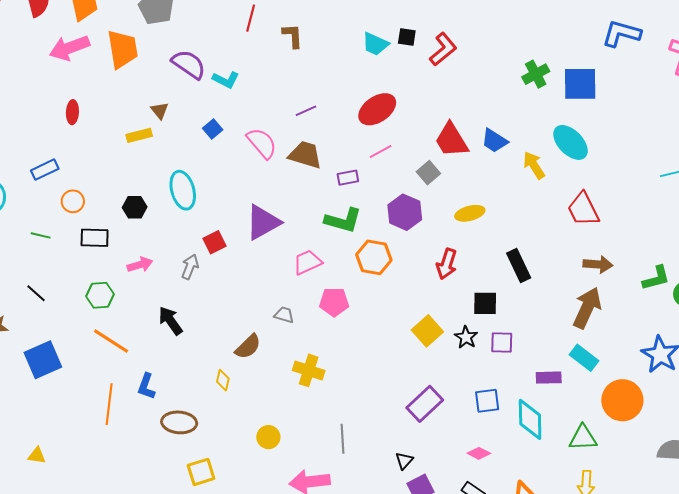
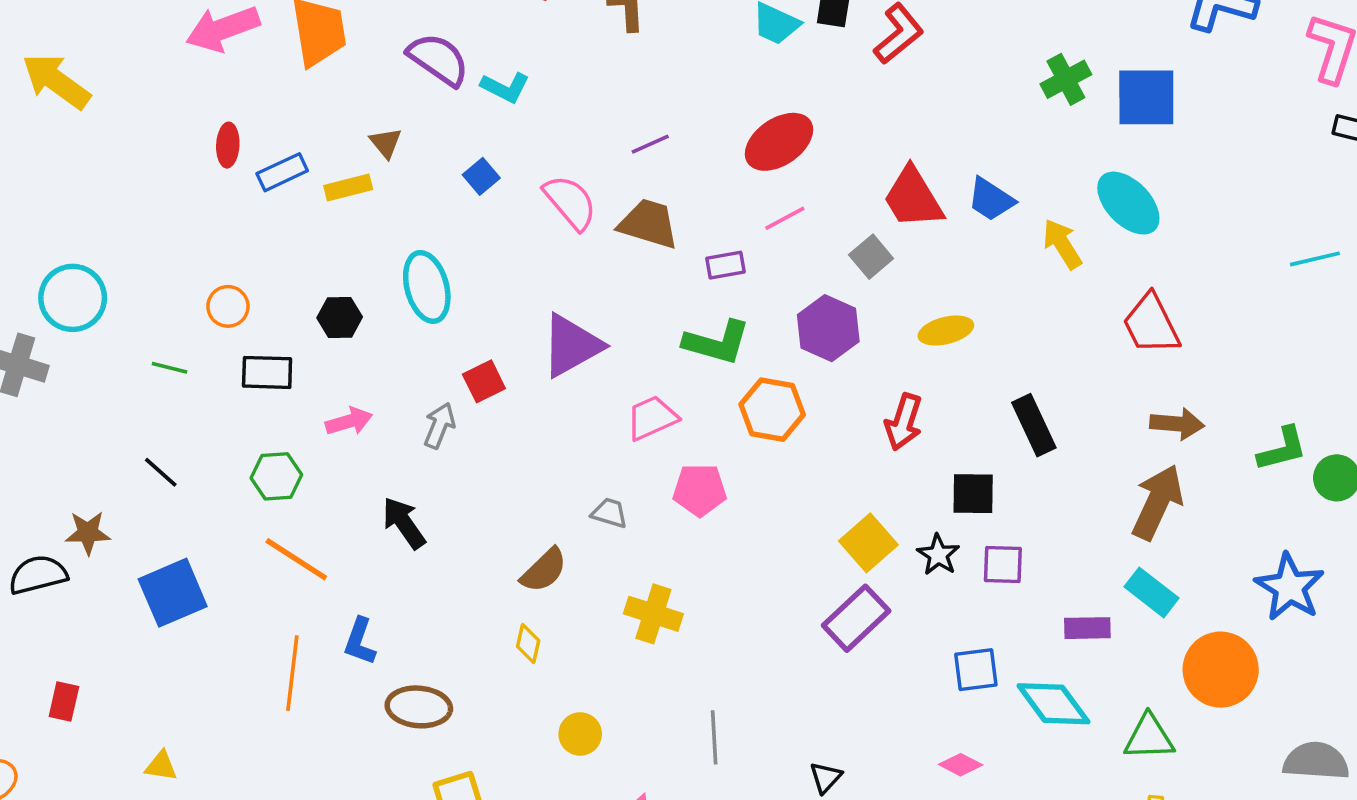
blue rectangle: (45, 170) -> (282, 172), moved
yellow diamond: (223, 380) -> (528, 644), moved
purple rectangle: (425, 404) -> (856, 618), moved
cyan diamond: (530, 419) -> (1053, 704), turned -36

